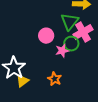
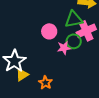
green triangle: (70, 22) -> (74, 19), turned 36
orange star: (55, 79) -> (45, 83), moved

